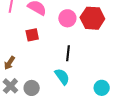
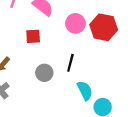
cyan semicircle: (62, 77) -> (85, 90), moved
gray circle: (32, 88) -> (44, 73), moved

